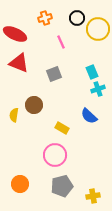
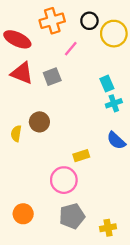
orange cross: (45, 18) -> (52, 21), size x1.5
pink line: (61, 42) -> (71, 49), turned 64
gray square: (54, 74) -> (52, 77), moved
blue semicircle: (89, 116) -> (116, 141), moved
yellow rectangle: (62, 128) -> (81, 156), moved, turned -48

